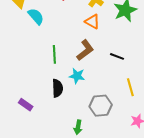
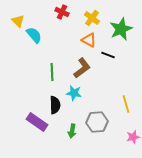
black line: (117, 56) -> (108, 55), moved
purple rectangle: (26, 105) -> (37, 122), moved, size x1.5
green arrow: (78, 127) -> (72, 131), moved

